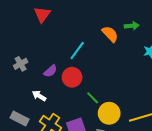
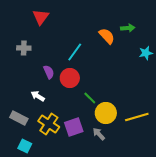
gray cross: (21, 64) -> (24, 48), moved, turned 32
purple semicircle: (50, 71) -> (49, 72), turned -72

